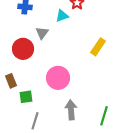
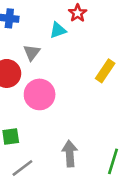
pink circle: (58, 78) -> (40, 94), moved
gray line: (35, 121) -> (22, 168), turned 36

